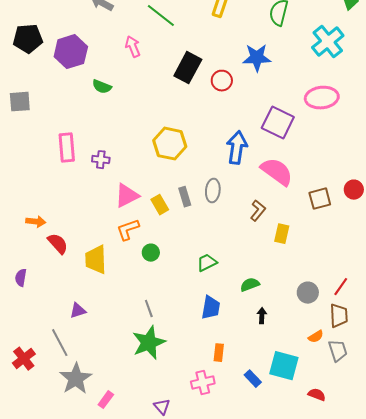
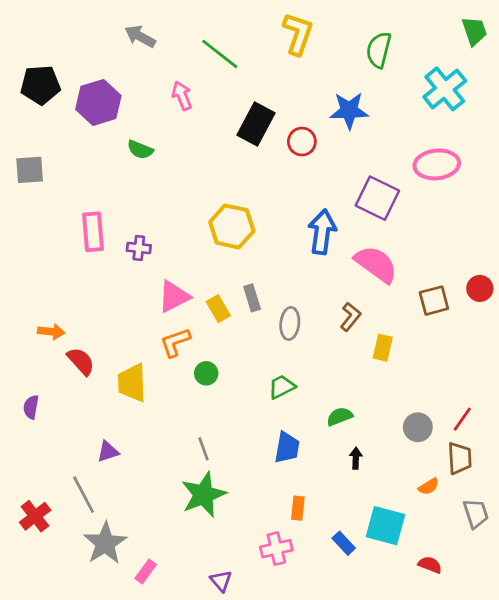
gray ellipse: (213, 191) -> (290, 323), moved
gray trapezoid: (338, 351) -> (476, 514), moved

